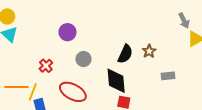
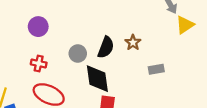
gray circle: (83, 59) -> (78, 54), moved
red cross: (46, 66) -> (39, 63), moved, turned -32

